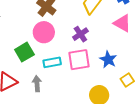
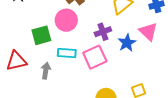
pink square: (79, 60) -> (95, 57), turned -30
blue star: (108, 60) -> (127, 43), moved

